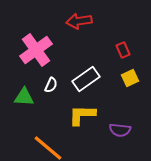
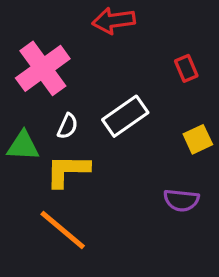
yellow square: (130, 78) -> (198, 139), moved
yellow L-shape: (82, 115) -> (68, 171), moved

